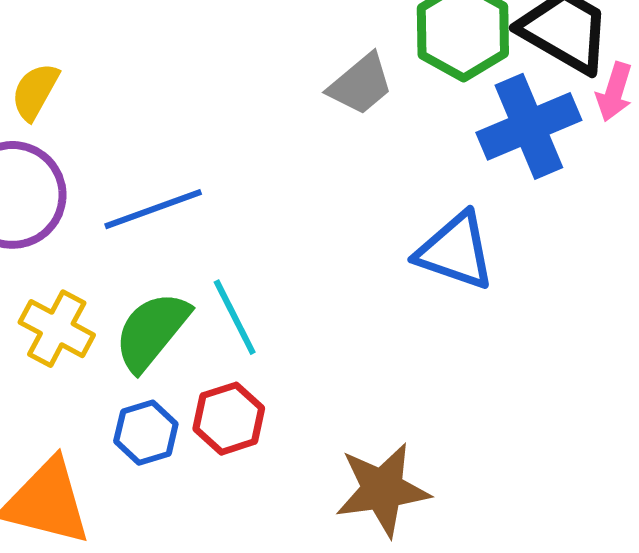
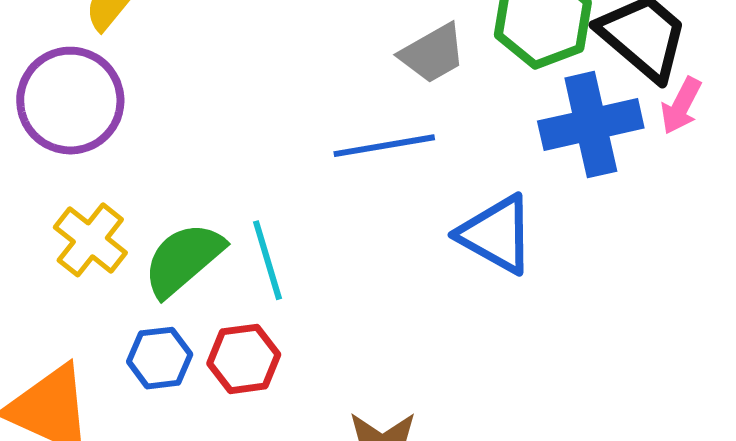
blue line: (153, 209) -> (384, 146), moved

